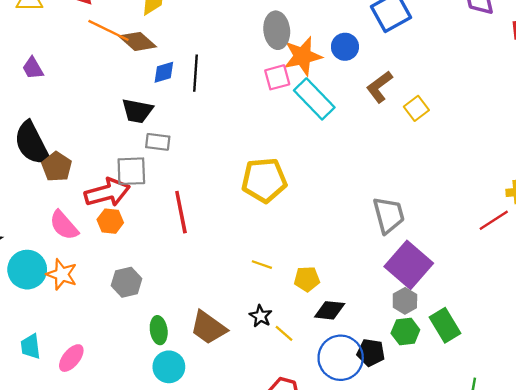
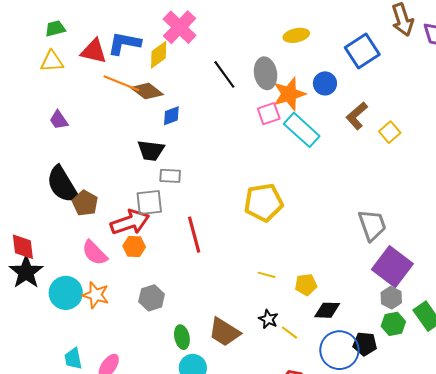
black line: (196, 73) -> (224, 74), moved, turned -36

